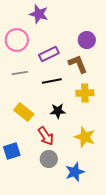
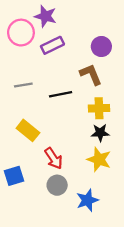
pink circle: (17, 40) -> (21, 33), moved
purple rectangle: (49, 54) -> (52, 45), moved
black star: (58, 111) -> (100, 133), moved

